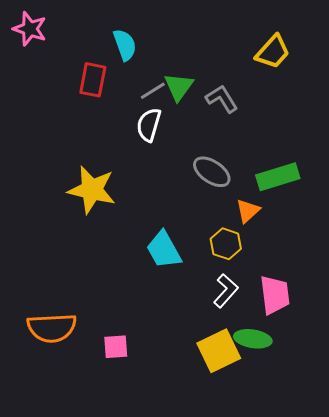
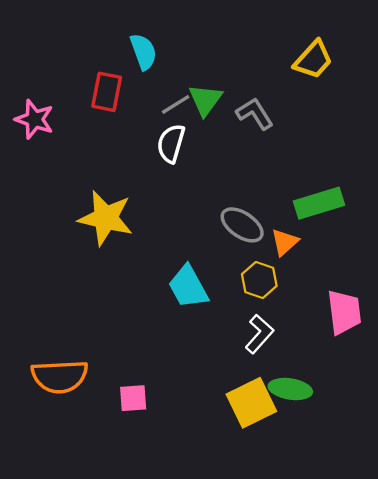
pink star: (30, 29) -> (34, 119), moved
gray ellipse: (212, 172) -> (242, 225), moved
pink trapezoid: (275, 295) -> (344, 312), moved

